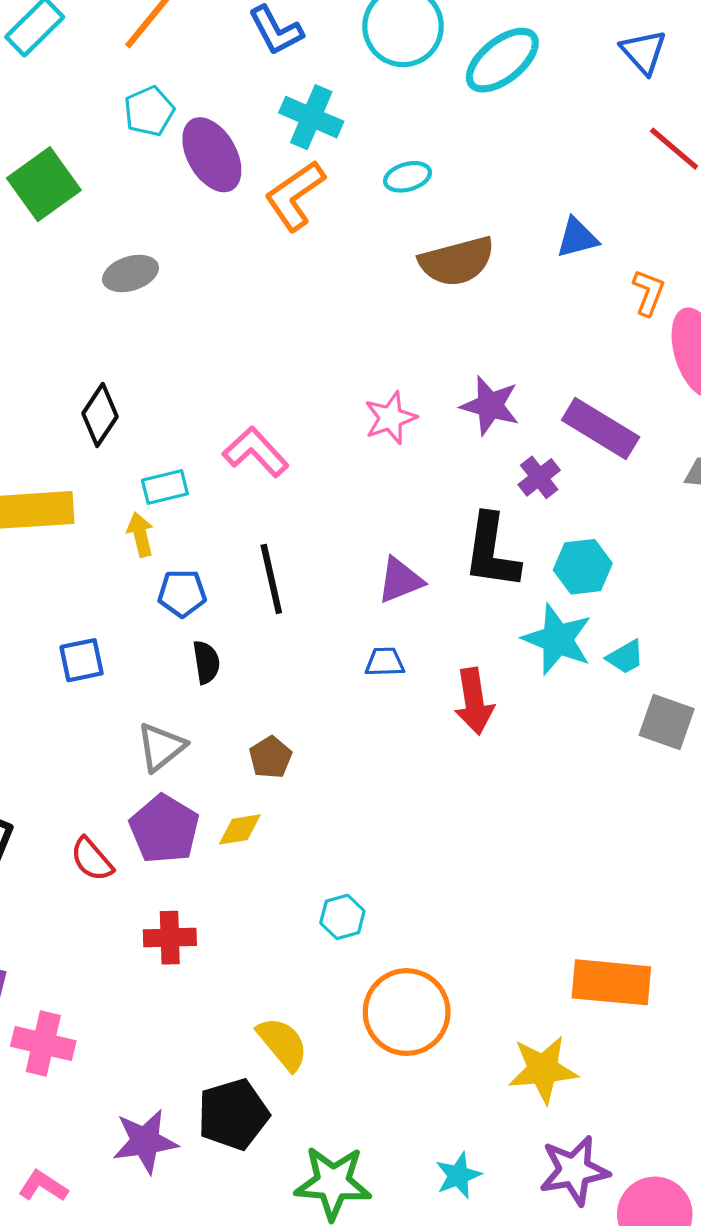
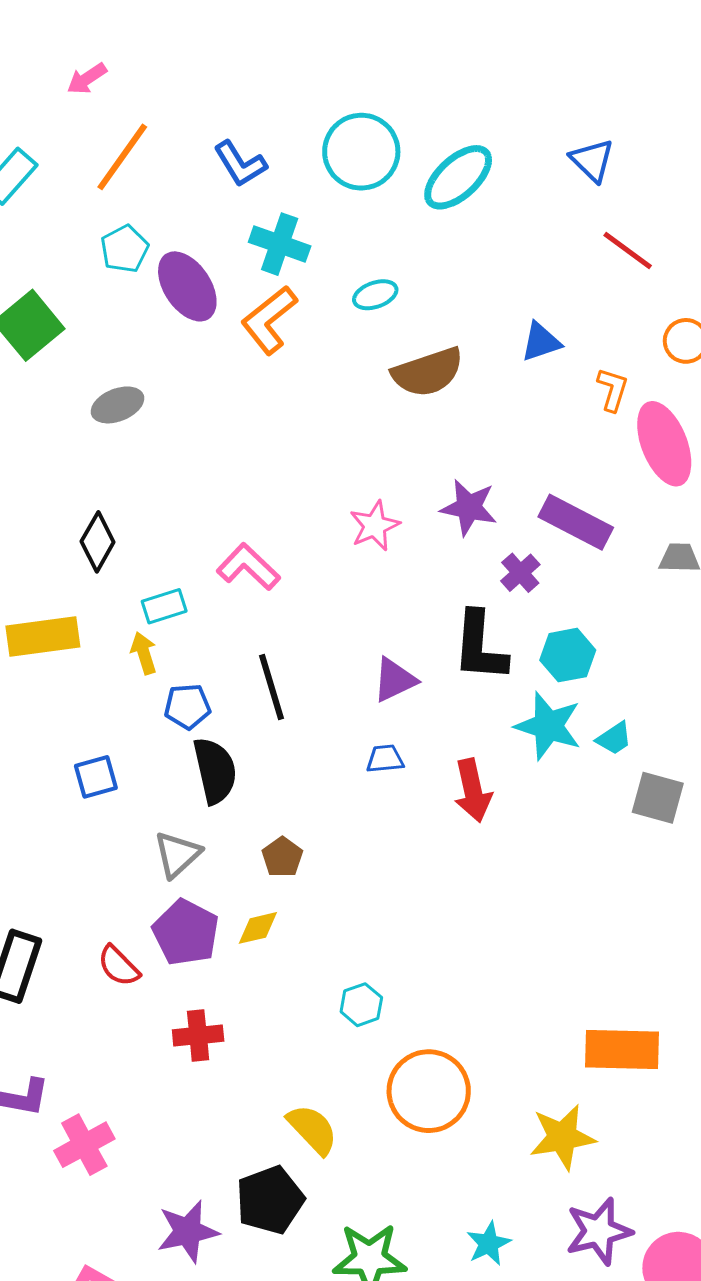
black semicircle: (206, 662) -> (215, 771), size x1.6
pink cross: (43, 1043) -> (84, 1145), turned -38

